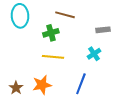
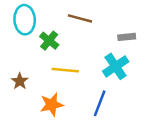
green cross: (51, 33) -> (49, 41), moved, turned -35
cyan cross: (94, 54) -> (116, 66), size x1.5
brown star: (16, 88) -> (20, 81), moved

